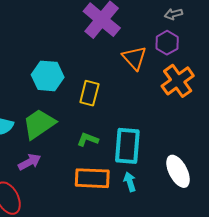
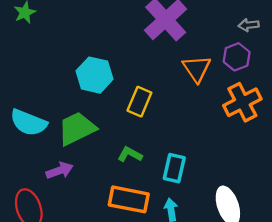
cyan rectangle: (127, 146) -> (174, 168), size x0.7

